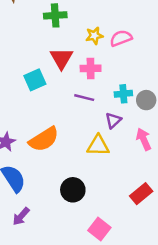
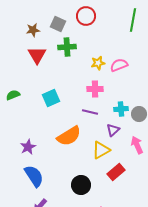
red triangle: (61, 58) -> (37, 55), moved
orange semicircle: (44, 139) -> (69, 136), moved
yellow triangle: (98, 146) -> (101, 150), turned -30
red rectangle: (141, 194) -> (116, 172), moved

